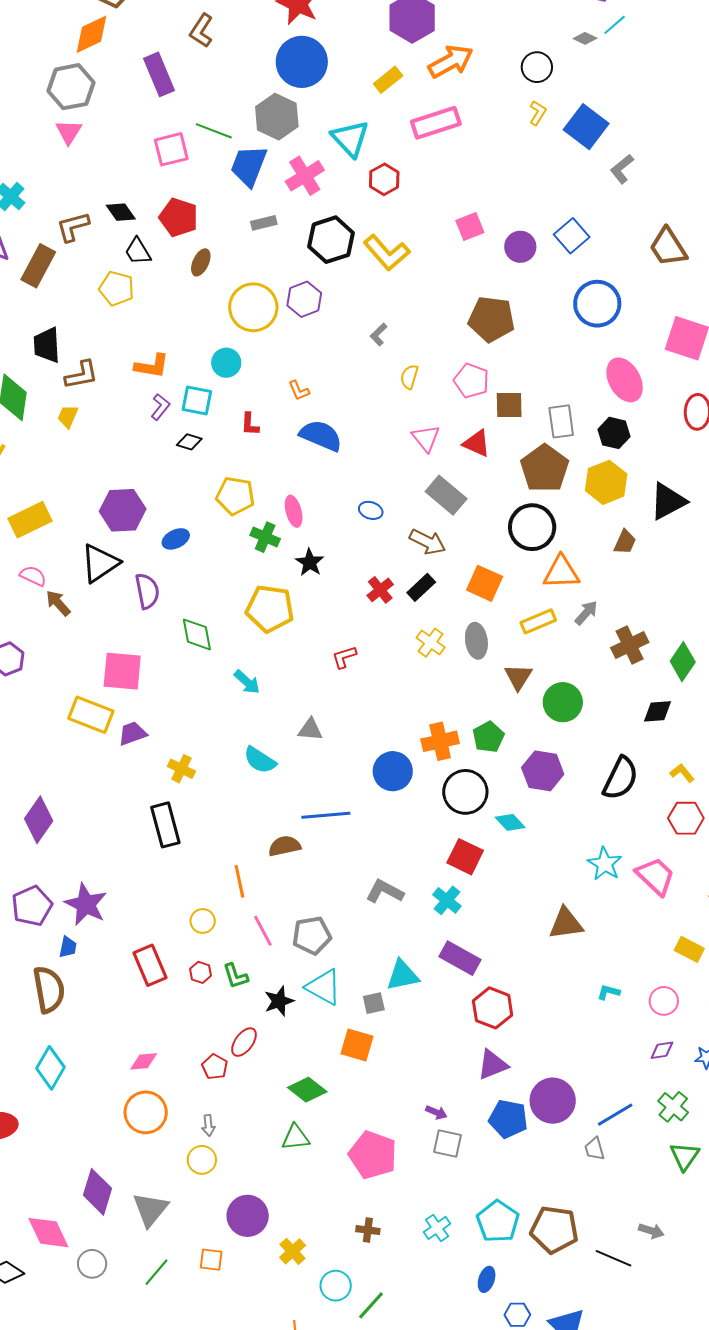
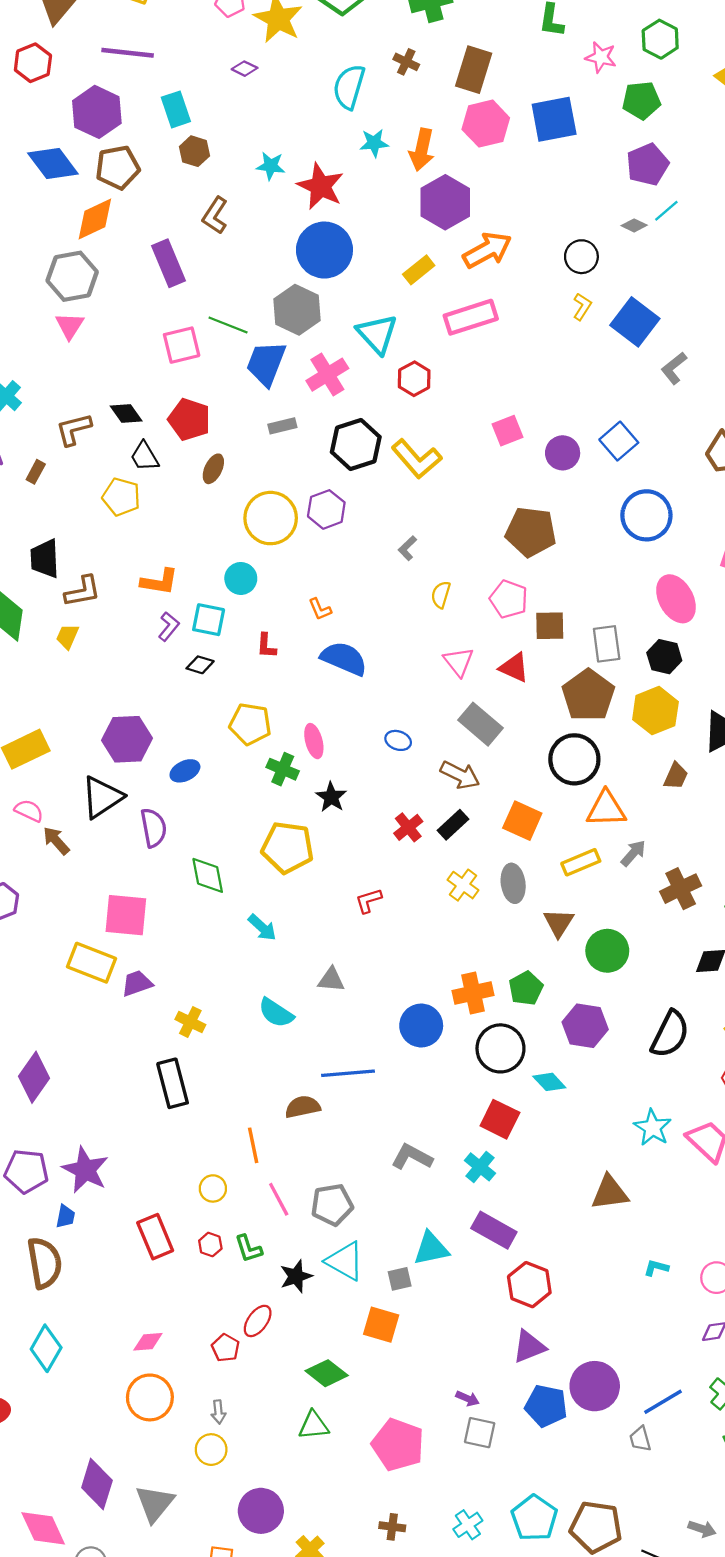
brown rectangle: (38, 266) -> (36, 472), size x0.5
purple pentagon: (32, 906) -> (26, 1171), turned 30

